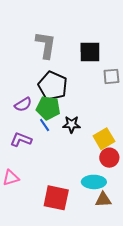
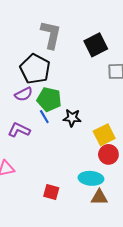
black square: (90, 52) -> (96, 45), turned -30
black pentagon: (53, 86) -> (35, 69), moved
red square: (56, 198) -> (51, 192), size x0.6

